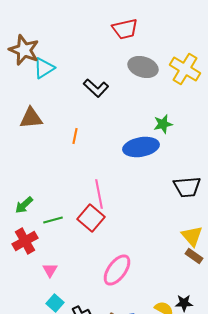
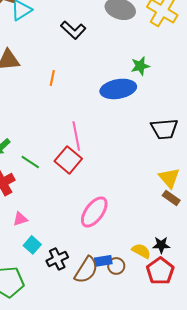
green line: (53, 220) -> (30, 162), turned 48
pink triangle: (50, 270) -> (20, 219), moved, turned 42

